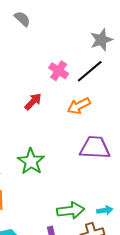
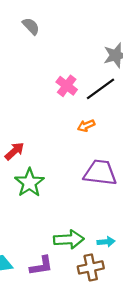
red arrow: (33, 101) -> (15, 151), moved
orange arrow: (79, 106) -> (86, 126), size x0.7

